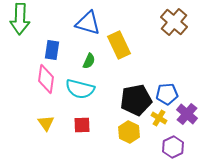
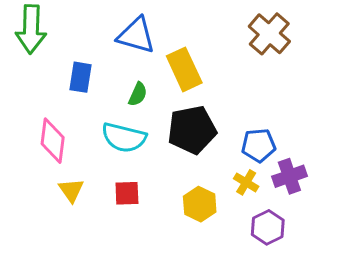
pink diamond: (46, 79) -> (53, 141), moved
black pentagon: (136, 100) -> (192, 130), moved
purple cross: (187, 114) -> (289, 176), turned 30

